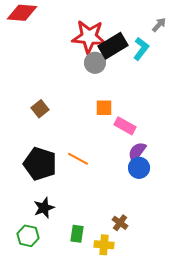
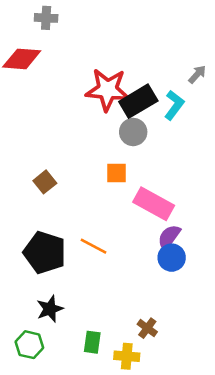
gray circle: (95, 63) -> (133, 132), moved
orange square: (104, 108) -> (117, 173), moved
pink rectangle: (125, 126) -> (154, 204), size x1.4

